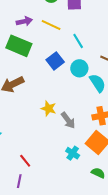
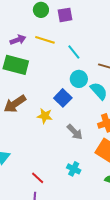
blue square: (55, 61) -> (63, 98), moved
yellow star: (49, 108) -> (45, 116), moved
cyan cross: (73, 153) -> (74, 169), moved

